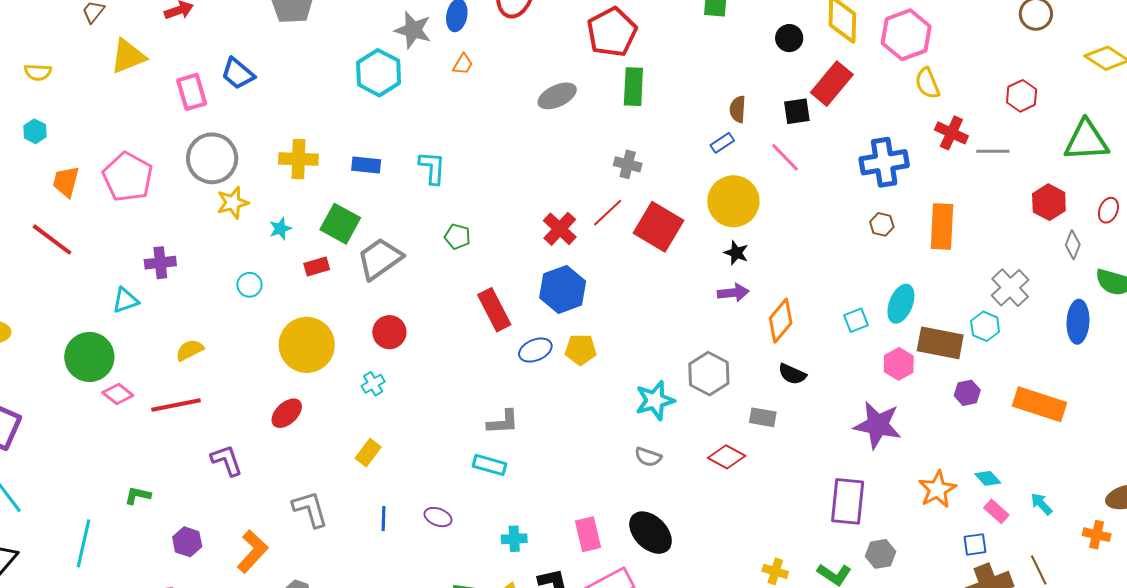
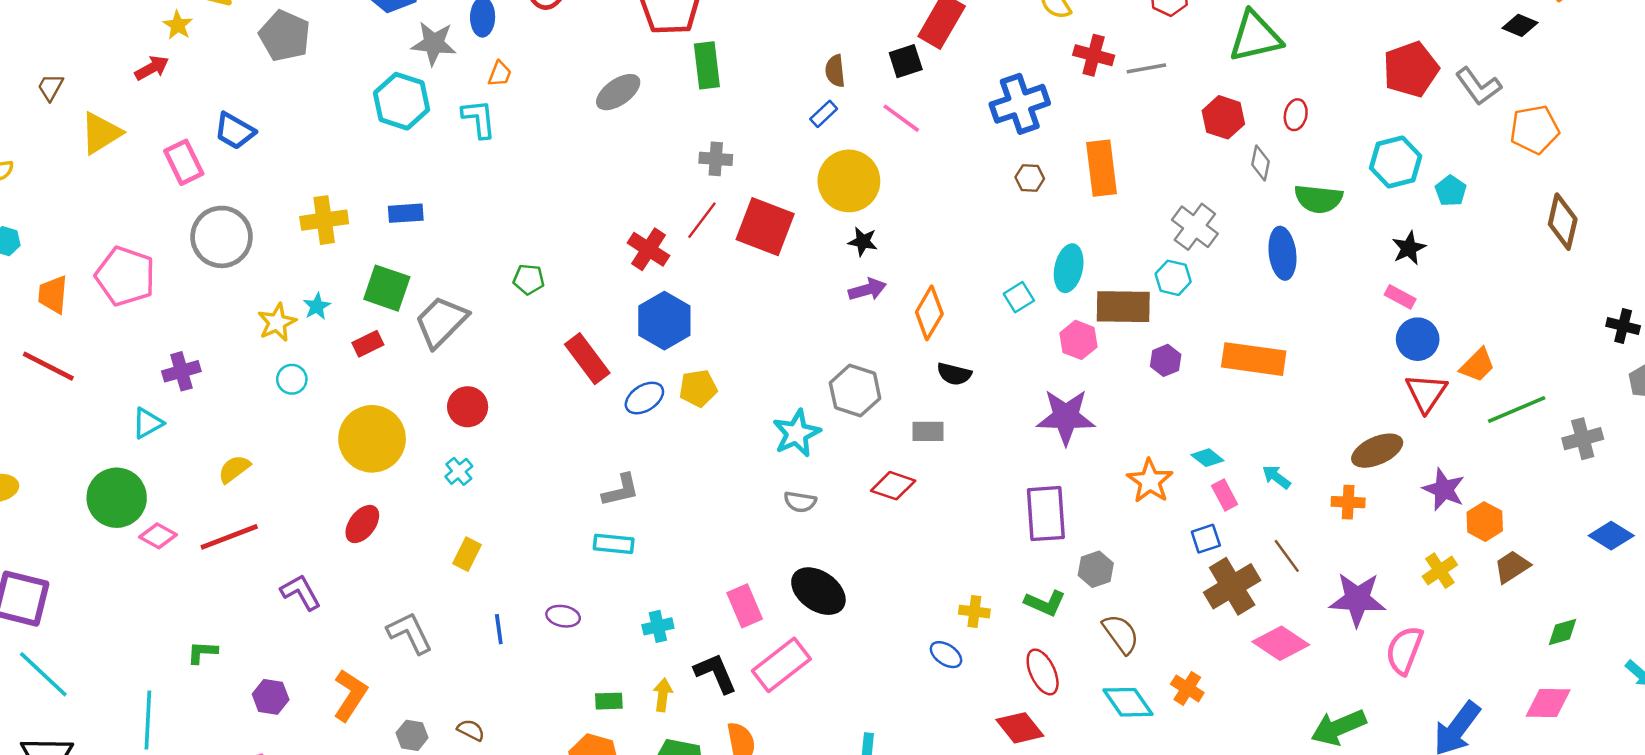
cyan L-shape: (432, 168) -> (479, 119), moved
yellow star: (233, 203) -> (277, 322), moved
pink rectangle: (996, 511) -> (1225, 495), turned 30

